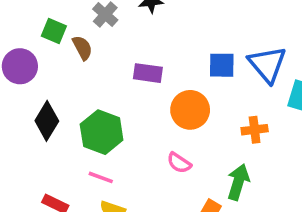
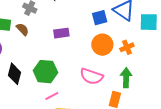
orange circle: (190, 110) -> (102, 45), moved
pink semicircle: (179, 163) -> (92, 76), size x1.6
pink line: (101, 177) -> (52, 96), turned -32

